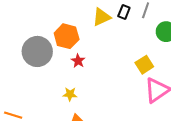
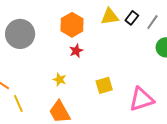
gray circle: (37, 51) -> (20, 34), moved
yellow square: (144, 65) -> (104, 85), moved

